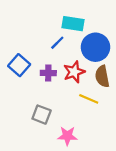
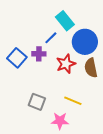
cyan rectangle: (73, 24) -> (65, 21), turned 42
purple cross: (48, 73) -> (39, 54), moved
yellow line: (89, 99) -> (73, 101), moved

